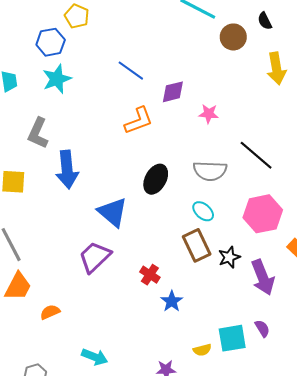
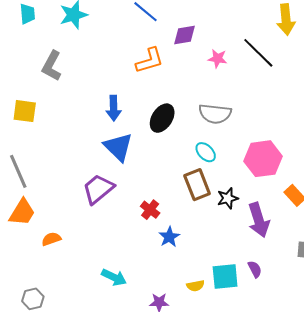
black line: (256, 155) -> (258, 53), moved
blue arrow: (67, 169) -> (114, 108), moved, size x0.7
cyan arrow: (95, 357) -> (114, 277), moved

